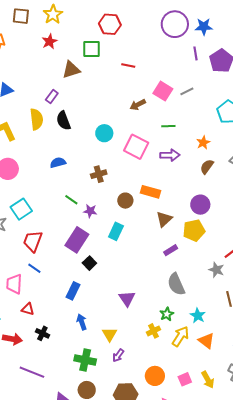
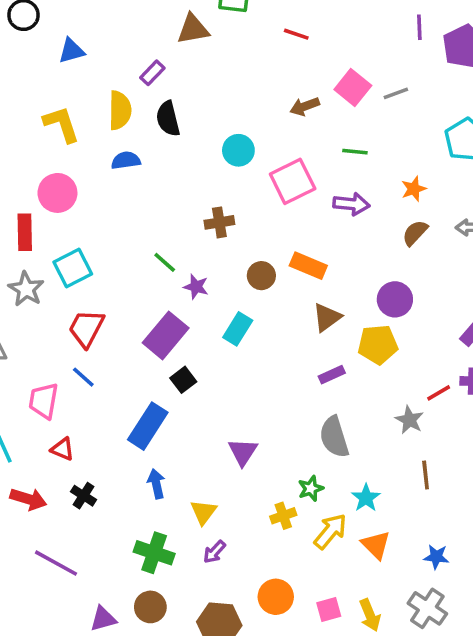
pink square: (136, 147) -> (293, 181), turned 30
blue semicircle: (58, 163) -> (126, 160), moved
blue rectangle: (73, 291) -> (148, 426), size x1.4

